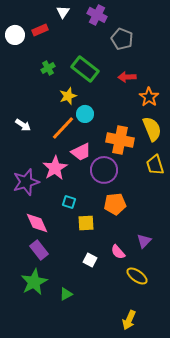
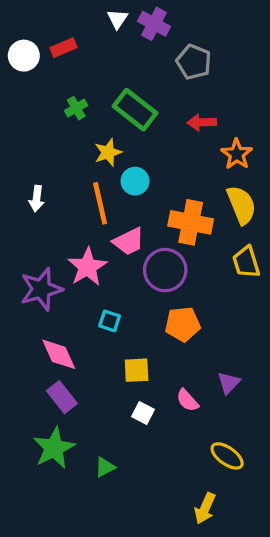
white triangle: (63, 12) -> (118, 19), moved
white arrow: (23, 125) -> (37, 199), turned 63
orange line: (63, 128) -> (100, 203), turned -56
yellow square: (86, 223) -> (137, 370), moved
yellow ellipse: (137, 276) -> (227, 456), moved

